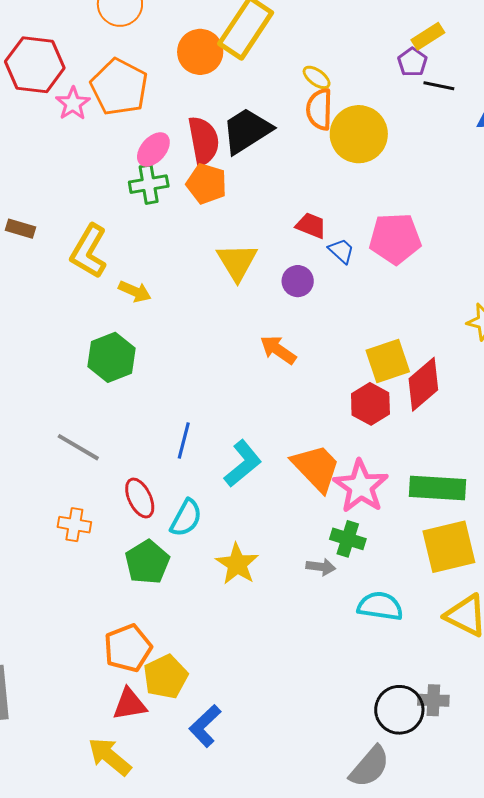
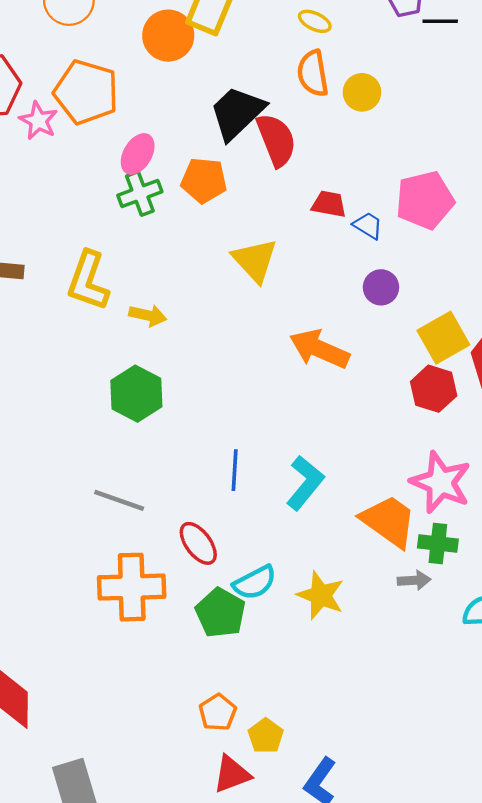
yellow ellipse: (317, 77) -> (315, 21), moved
yellow circle: (359, 134) -> (362, 92), size x0.6
red semicircle: (204, 141) -> (276, 140), moved
purple circle: (298, 281) -> (381, 287), moved
orange arrow: (278, 350) -> (319, 349), size x1.4
orange trapezoid: (316, 468) -> (389, 521), moved
cyan semicircle: (186, 518) -> (255, 583), moved, turned 45
orange cross: (74, 525) -> (132, 587), size x1.8
orange pentagon: (128, 648) -> (218, 712), size x0.7
yellow pentagon: (166, 677) -> (266, 736), size x0.7

